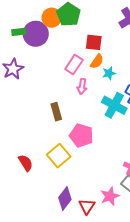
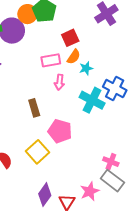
red square: (94, 42) -> (70, 38), turned -30
pink rectangle: (74, 64) -> (51, 60), turned 48

